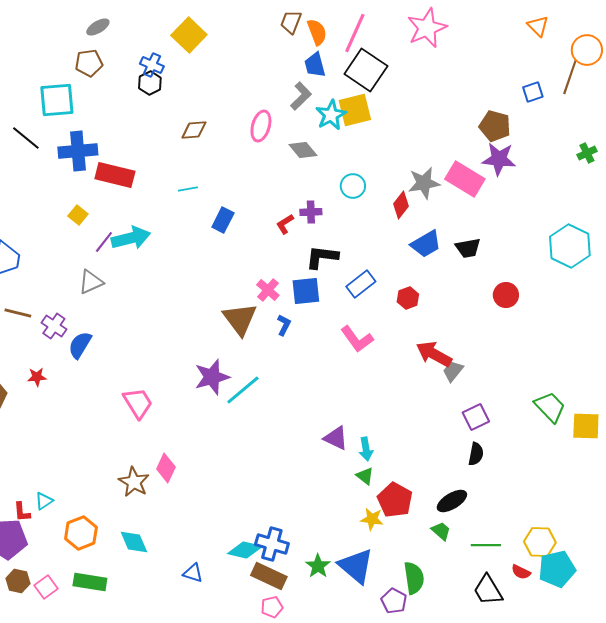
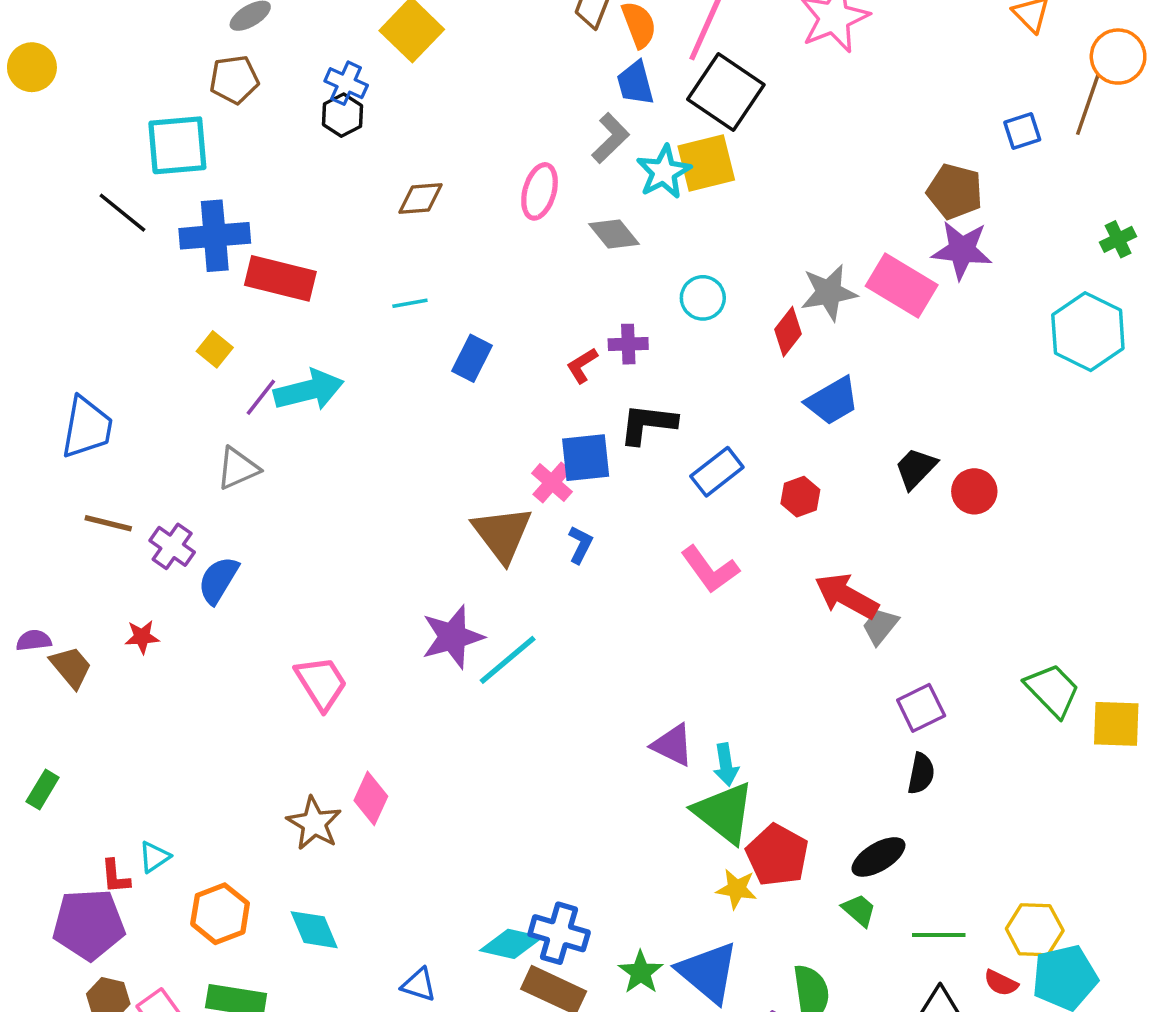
cyan hexagon: (570, 246) -> (1088, 332), moved
black trapezoid: (468, 248) -> (916, 468), moved, turned 144
blue square: (306, 291) -> (586, 458), moved
green triangle: (365, 476) -> (724, 813), size x2.0

